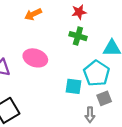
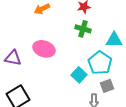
cyan square: (74, 86) -> (79, 75), turned 35

